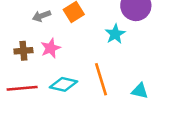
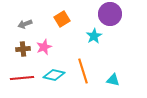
gray arrow: (42, 16) -> (25, 24), moved

